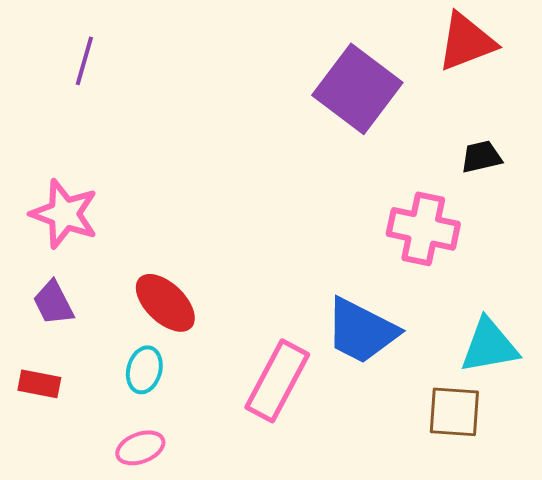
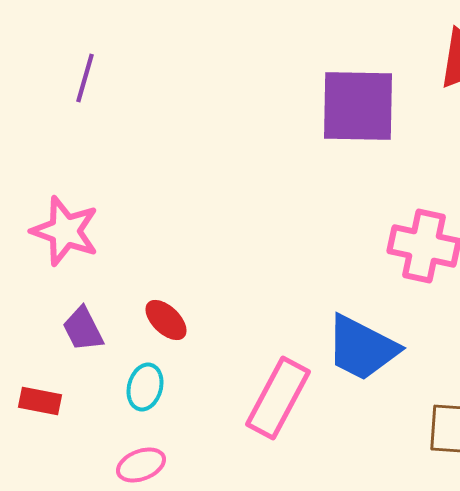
purple square: (357, 89) -> (358, 106), turned -36
purple trapezoid: (53, 303) -> (83, 329), moved
red ellipse: (165, 303) -> (166, 320), size x0.7

